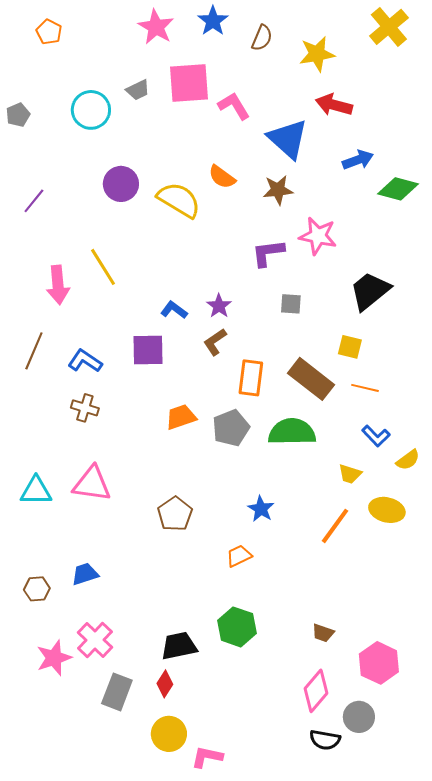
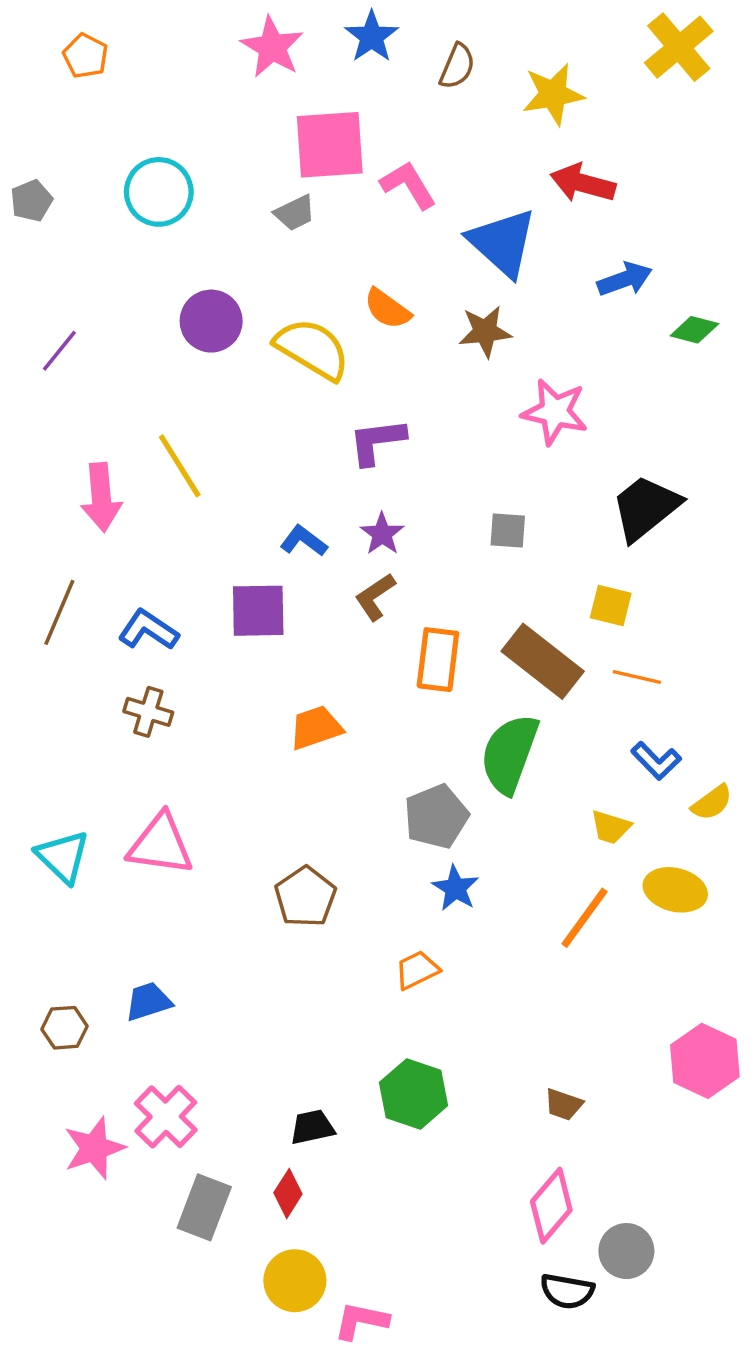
gray trapezoid: (138, 90) -> (295, 213), moved
green diamond: (398, 189) -> (694, 330), size x0.7
purple L-shape: (268, 253) -> (377, 441), moved
gray pentagon: (231, 428) -> (436, 817), moved
green semicircle: (292, 432) -> (509, 754), turned -69
cyan triangle: (36, 491) -> (63, 857), turned 44
black trapezoid: (179, 646) -> (312, 1127), size x0.7
pink hexagon: (379, 663) -> (705, 1061), moved

